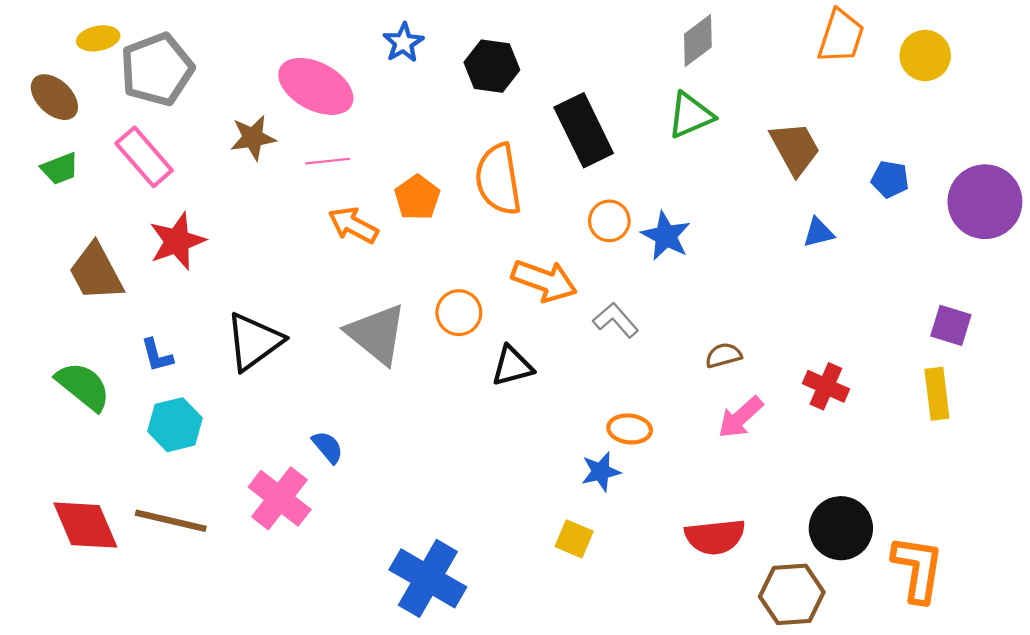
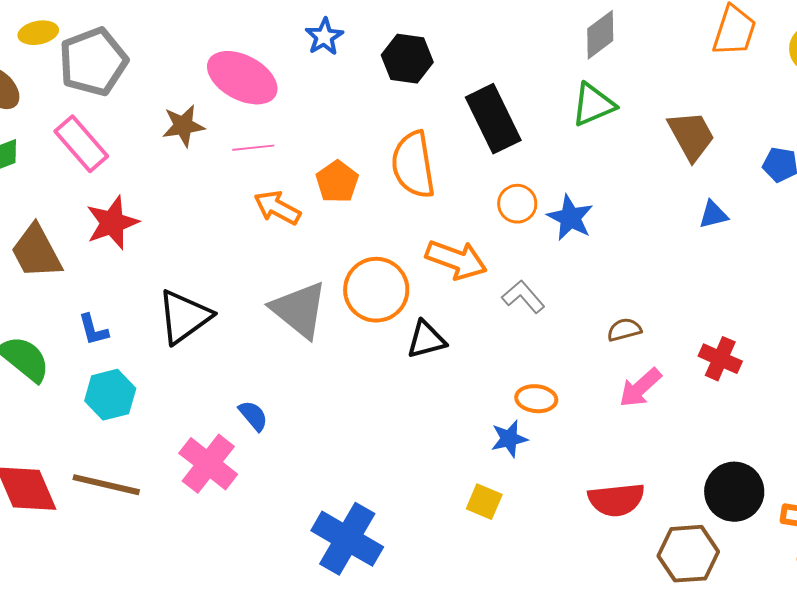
orange circle: (459, 313) -> (376, 290), size x1.5

